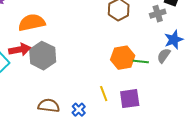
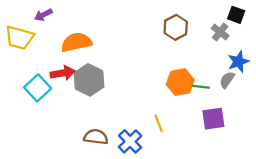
gray cross: (158, 14) -> (220, 32), turned -35
purple square: (130, 99) -> (213, 119), moved
blue cross: (79, 110) -> (130, 141), size x1.5

